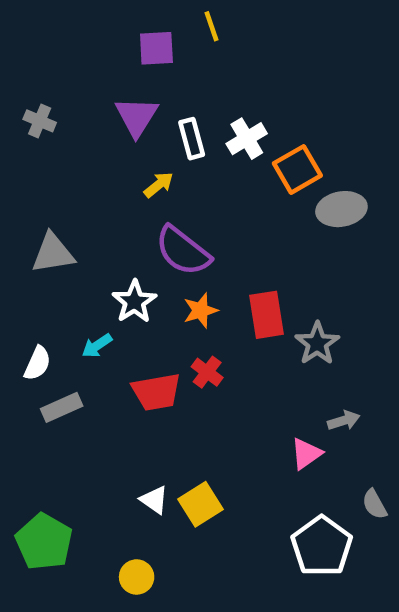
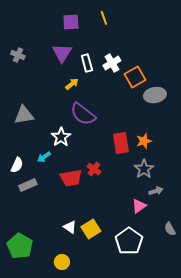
yellow line: (211, 26) -> (104, 18), moved
orange star: (200, 310) -> (144, 141), moved
gray star: (317, 343) -> (144, 169), moved
white pentagon: (322, 546) -> (129, 241), moved

